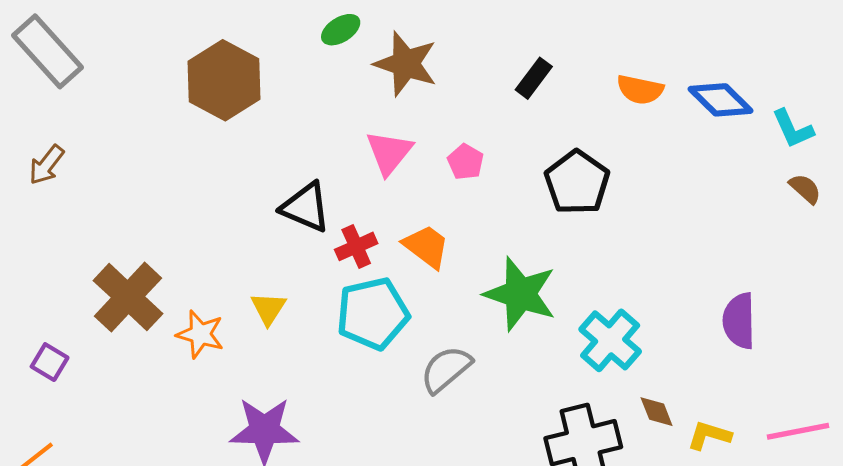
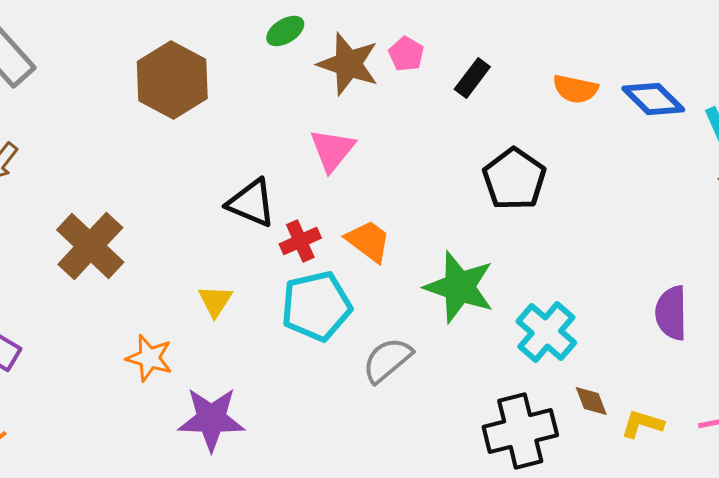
pink pentagon: (466, 162) -> (406, 54), moved
brown cross: (128, 297) -> (90, 246), moved
orange star: (200, 334) -> (149, 358), moved

